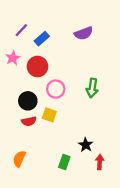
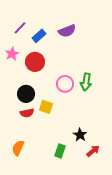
purple semicircle: (84, 33) -> (67, 31), moved
pink circle: (56, 89) -> (65, 84), moved
red arrow: (100, 162) -> (93, 151), turned 48

